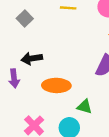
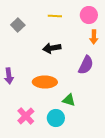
black arrow: (32, 58) -> (52, 48), moved

